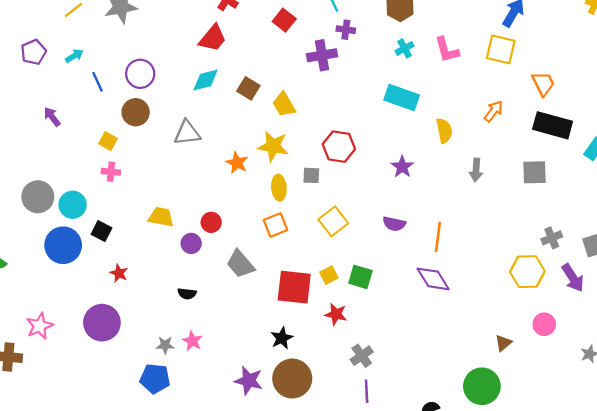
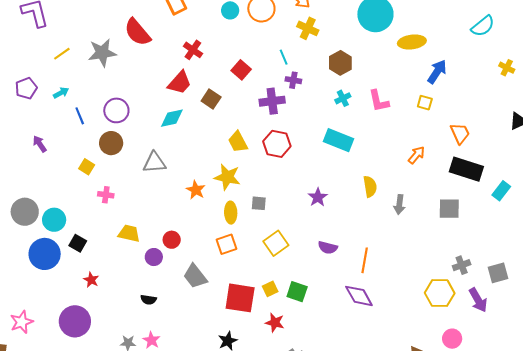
yellow square: (501, 49) -> (425, 103), size x0.6
brown square: (248, 88) -> (211, 99), moved
yellow semicircle: (444, 131) -> (370, 186), moved
red hexagon: (339, 147) -> (277, 144), moved
purple star: (402, 167) -> (318, 197), moved
pink cross: (111, 172) -> (106, 195), moved

